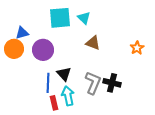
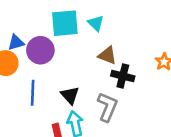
purple circle: (43, 50) -> (40, 50), moved
blue line: (48, 83) -> (33, 93), moved
black cross: (112, 83) -> (123, 76), moved

